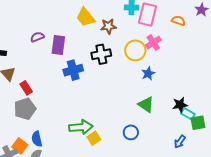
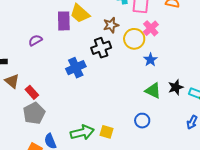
brown star: (108, 26) -> (111, 25), moved
purple rectangle: (58, 45) -> (64, 21), moved
black star: (180, 105) -> (176, 87), moved
green arrow: (81, 127) -> (82, 132), moved
yellow square: (94, 138) -> (106, 132), turned -32

